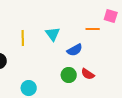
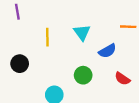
green circle: (69, 75) -> (83, 75), moved

